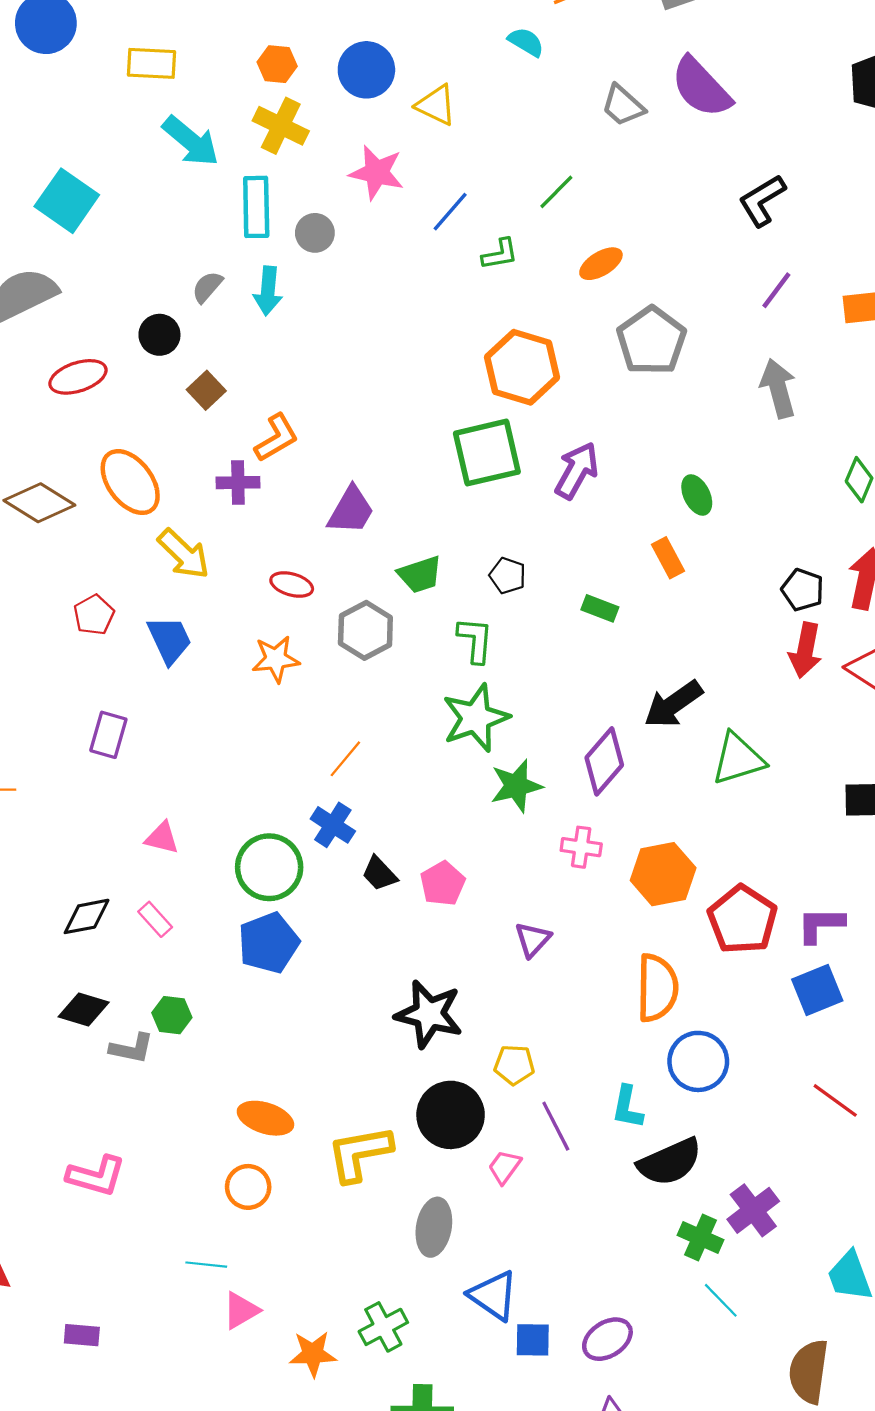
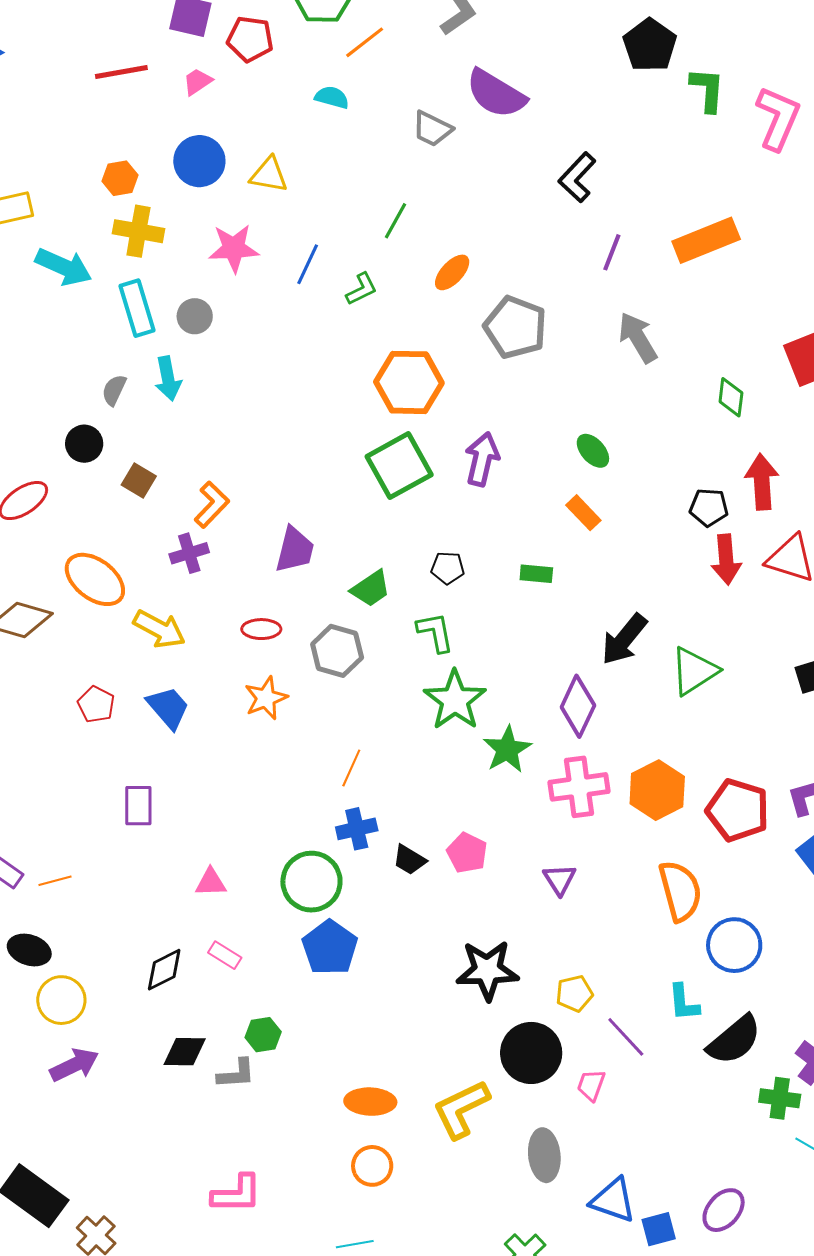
blue cross: (333, 825) -> (357, 829), turned -30
pink cross: (581, 847) -> (579, 787), size x1.6

